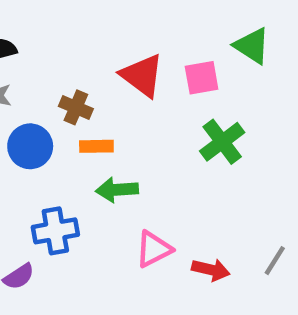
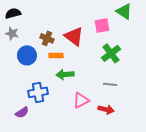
red triangle: (142, 75) -> (74, 36), moved
gray line: (275, 261) -> (110, 84), moved, turned 64

